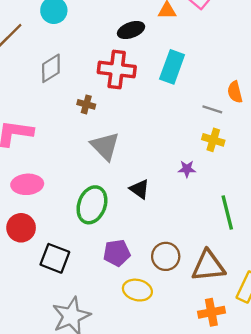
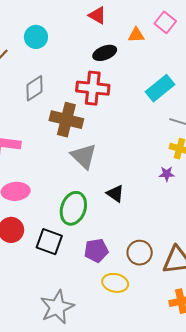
cyan rectangle: (172, 67) -> (160, 88), moved, turned 32
brown cross: (86, 104) -> (66, 120), size x2.0
purple star: (187, 169) -> (167, 174), moved
black square: (55, 258) -> (49, 242), moved

